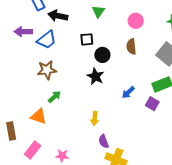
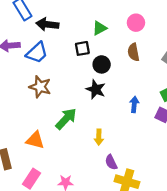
green triangle: (98, 11) -> (100, 28), moved, turned 32
brown star: (47, 70) -> (40, 87), turned 30
blue arrow: (128, 92) -> (134, 104), turned 144
green arrow: (54, 97) -> (66, 119), moved, size x1.5

